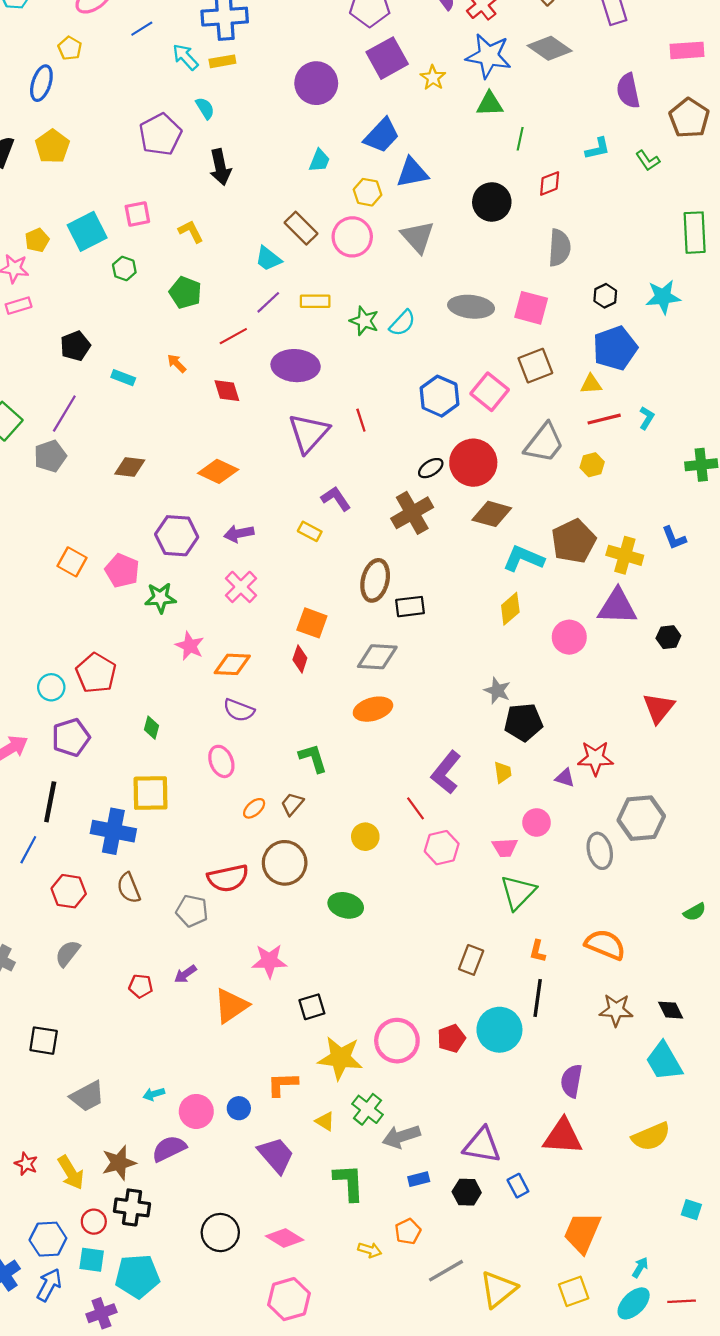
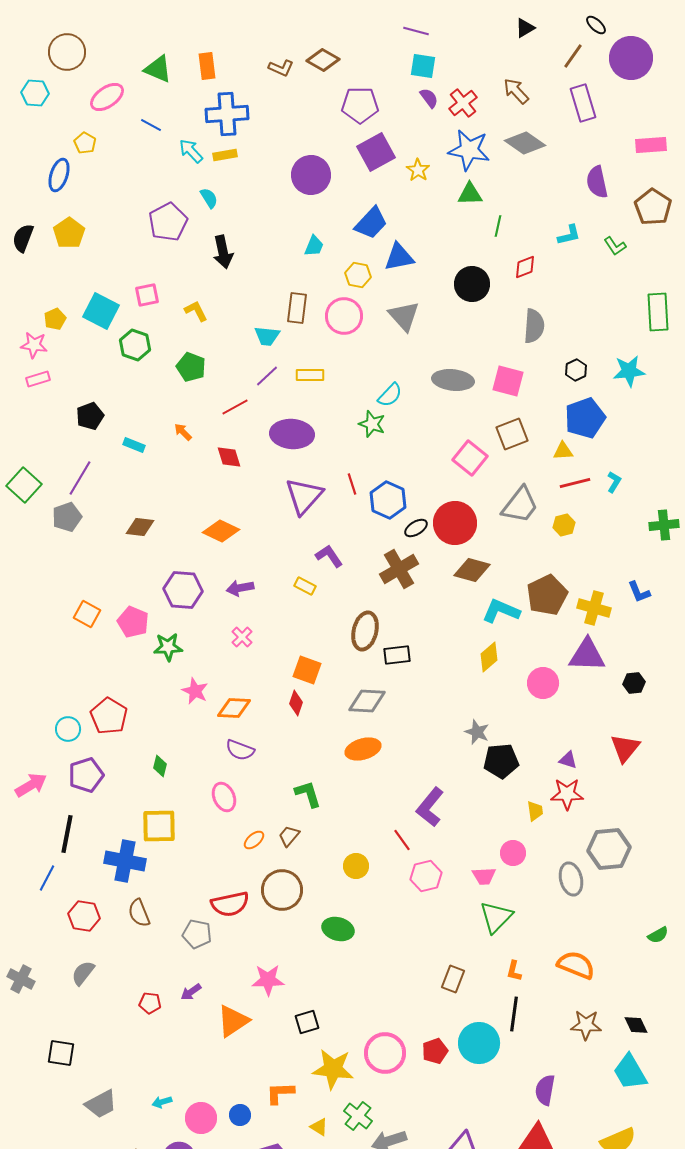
blue line: (142, 29) -> (151, 125), turned 60
brown rectangle: (301, 228) -> (297, 308), turned 52
cyan square: (87, 231) -> (101, 311), turned -36
cyan trapezoid: (268, 259) -> (267, 336), turned -32
green hexagon: (124, 269) -> (135, 345), size x1.4
green star: (364, 321) -> (372, 424), moved
blue hexagon: (439, 396) -> (388, 500), moved
pink cross: (241, 587) -> (242, 637), size x0.7
yellow trapezoid: (503, 772) -> (535, 811), moved
purple triangle: (565, 778) -> (568, 760), moved

